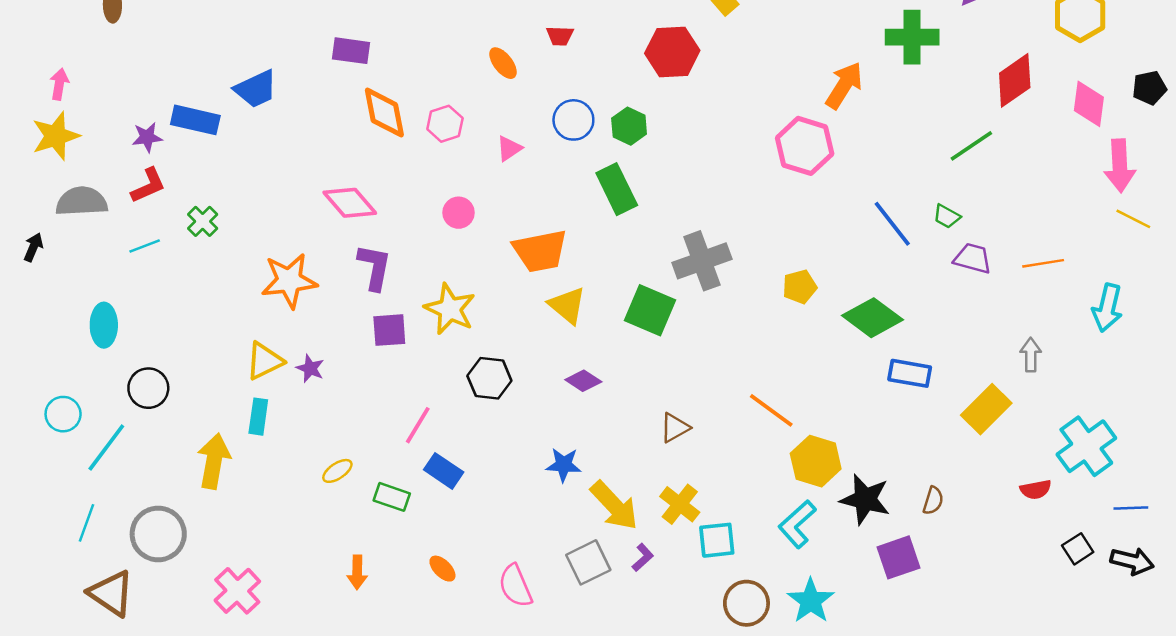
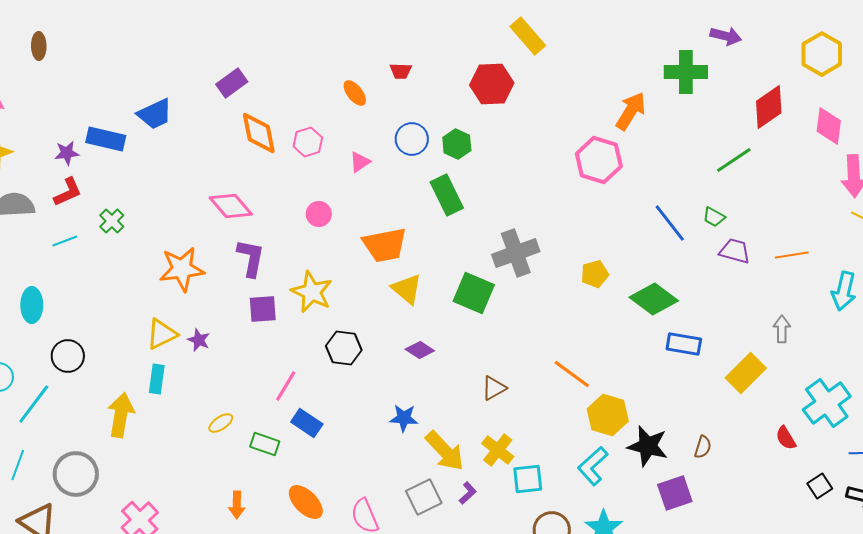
purple rectangle: (351, 51) -> (232, 83), turned -44
red semicircle: (1036, 489) -> (786, 438), turned 70
orange ellipse: (442, 569) -> (306, 502), size x1.6

